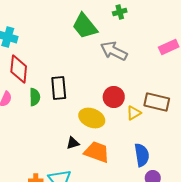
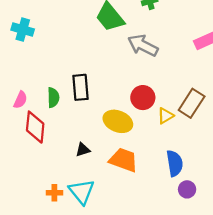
red diamond: (19, 69) -> (35, 127), moved
brown rectangle: (157, 102) -> (192, 103), turned -70
black triangle: (73, 143) -> (83, 150), moved

